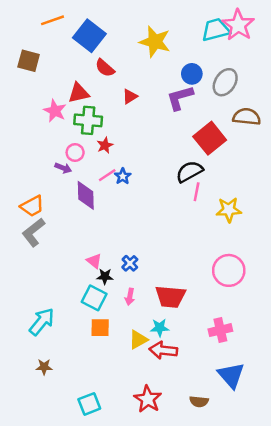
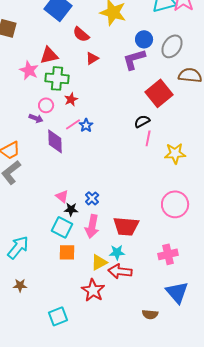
red semicircle: (105, 68) -> (81, 34), moved
black semicircle: (189, 172) -> (142, 121), size x0.7
pink arrow: (130, 297) -> (92, 226), size x1.6
red star: (148, 399) -> (93, 290), moved

